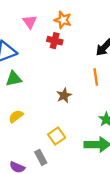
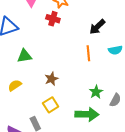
green triangle: (14, 79) -> (24, 56), moved
brown star: (64, 95) -> (51, 79), moved

